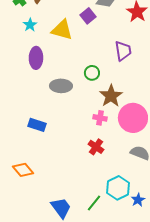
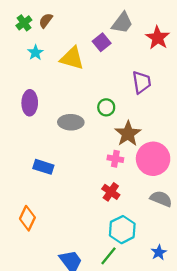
purple ellipse: (36, 58) -> (30, 103), moved
orange diamond: (23, 170) -> (27, 218), turned 65
cyan hexagon: (118, 188) -> (122, 230), moved

